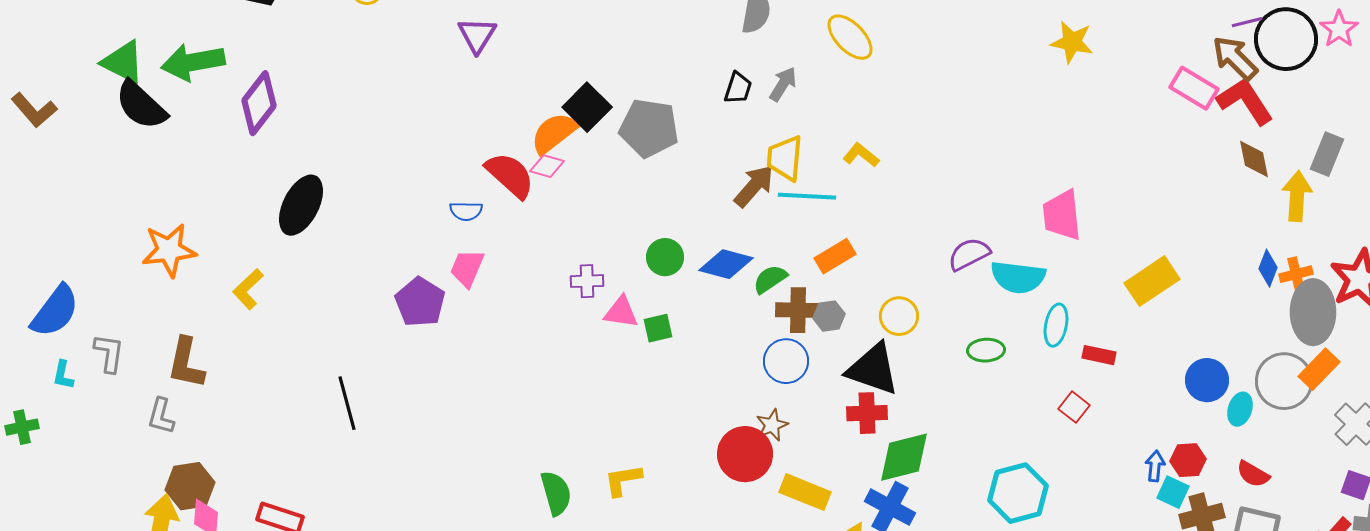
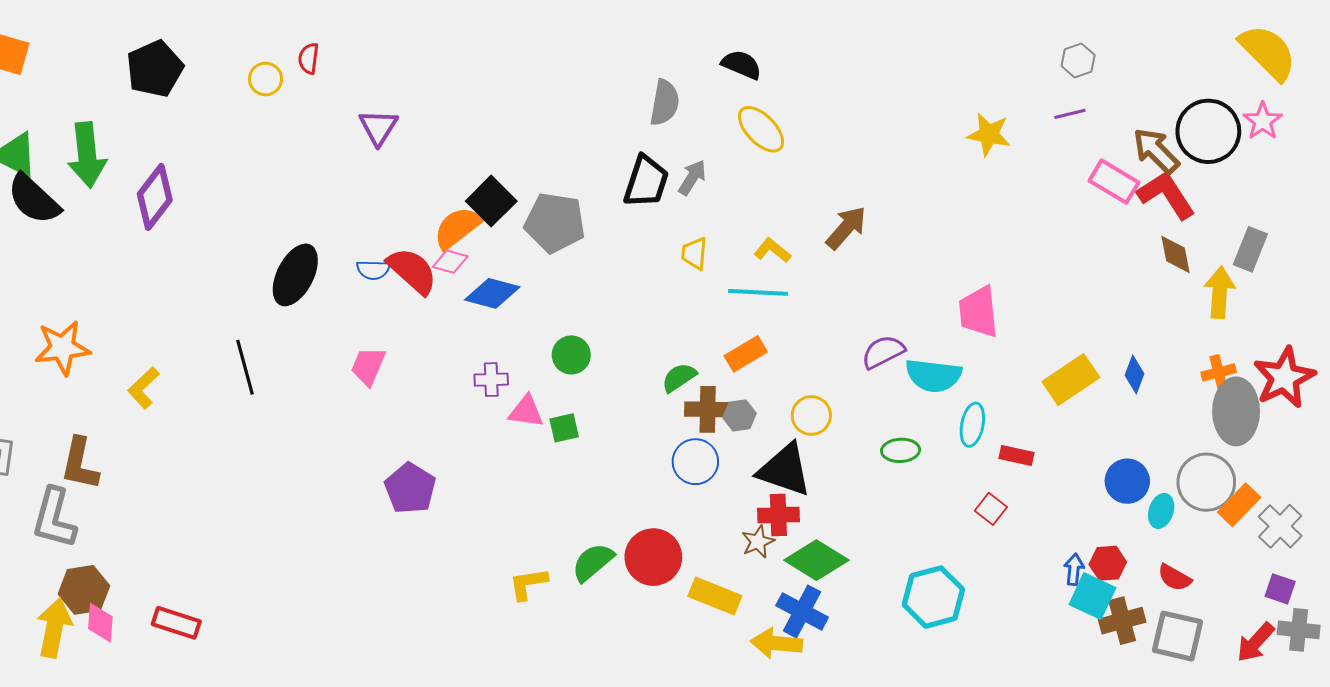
purple line: (1247, 22) -> (1070, 114), moved
green arrow: (193, 62) -> (87, 155), turned -86
black trapezoid: (738, 88) -> (646, 182), size x1.6
yellow trapezoid: (785, 158) -> (694, 253), size x0.7
brown arrow: (754, 186) -> (846, 228), moved
cyan line: (807, 196) -> (758, 292), moved
black ellipse: (301, 205) -> (295, 275), moved
blue semicircle: (466, 211) -> (373, 270), moved
blue diamond: (726, 264) -> (492, 293), moved
blue diamond: (1268, 268) -> (1134, 374), moved
purple pentagon: (420, 302) -> (410, 488), moved
orange rectangle: (1319, 369) -> (1239, 505), moved
black line: (347, 403) -> (245, 367), moved
gray L-shape: (161, 416) -> (54, 518), size x1.6
brown star: (772, 425) -> (758, 542), moved
green diamond: (904, 457) -> (816, 560), turned 46
cyan square: (1173, 492) -> (1092, 596), size x1.4
green semicircle: (556, 493) -> (593, 562), moved, turned -114

